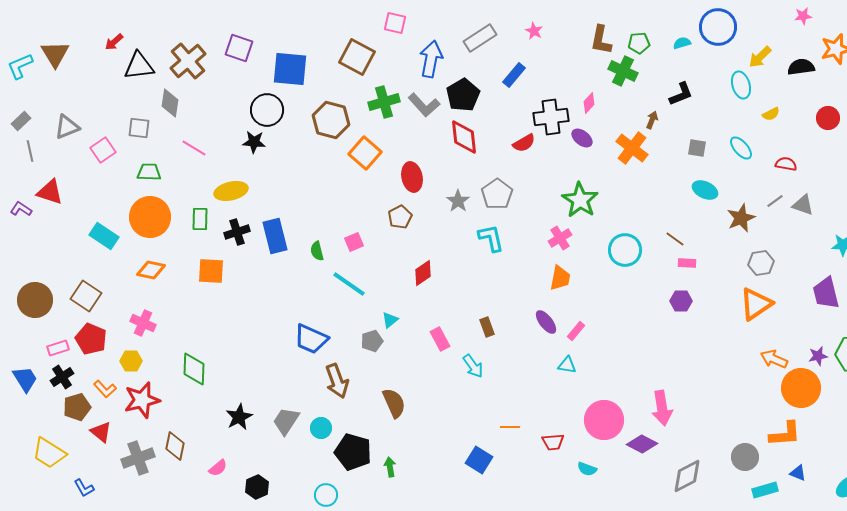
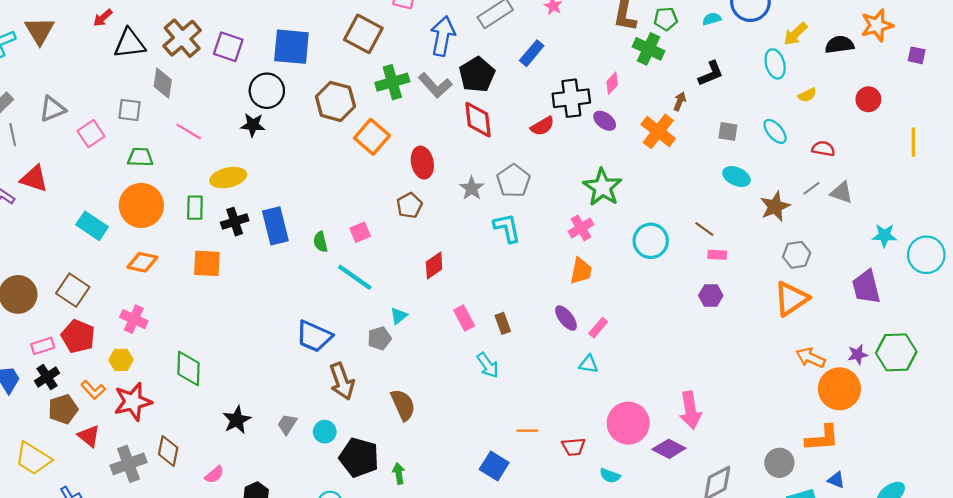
purple square: (239, 48) -> (228, 47), moved
pink rectangle: (440, 339) -> (464, 318), moved
gray trapezoid: (286, 421) -> (287, 424), size x0.7

